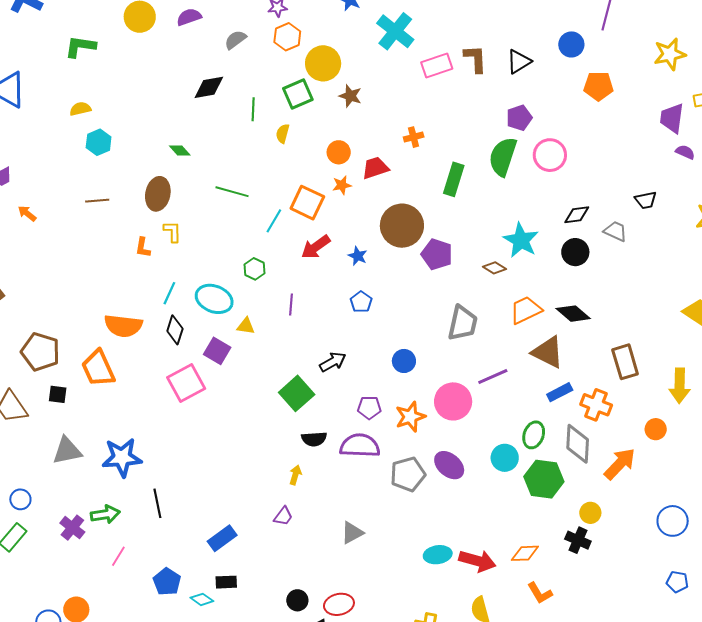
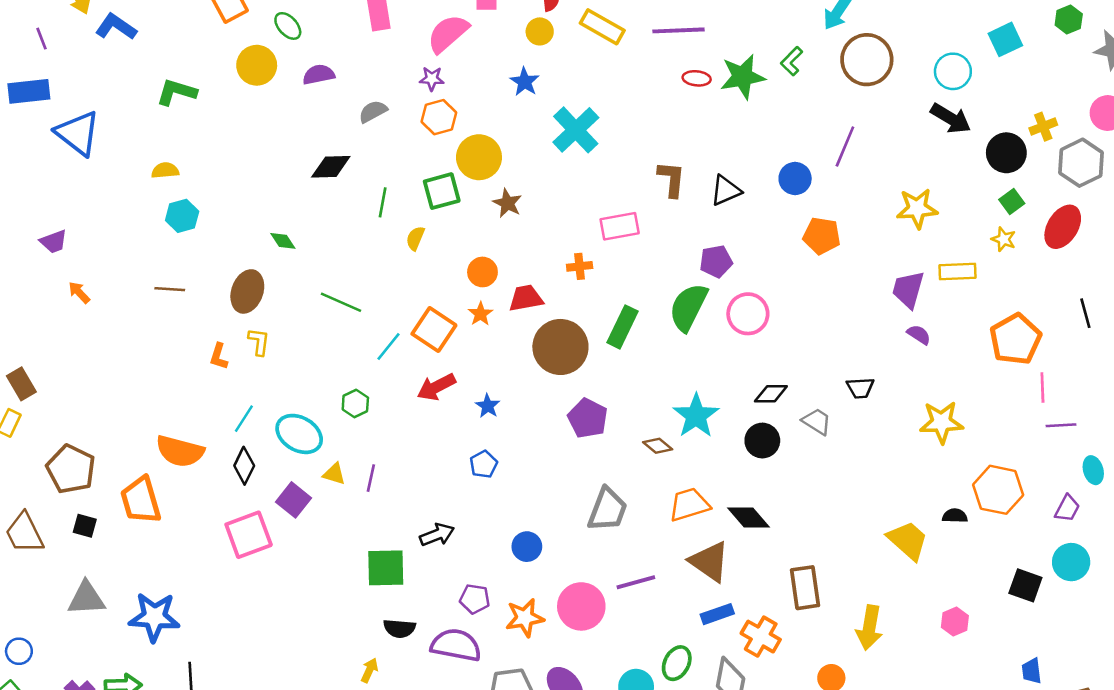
pink rectangle: (437, 65) -> (620, 226), moved
orange star: (342, 185) -> (481, 314), turned -30
brown circle: (402, 226) -> (560, 347), moved
purple line: (291, 305) -> (371, 478), moved
green square: (297, 393) -> (386, 568), turned 32

